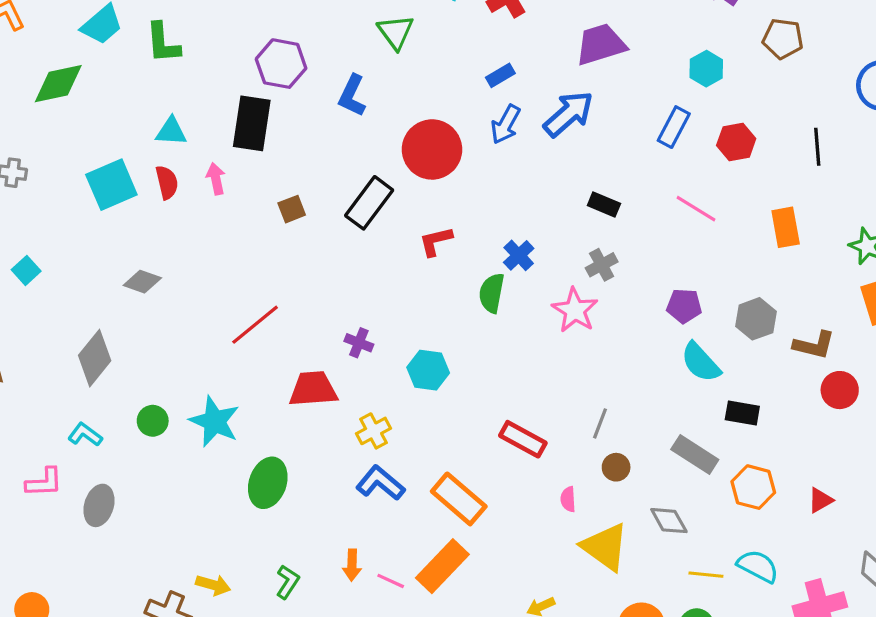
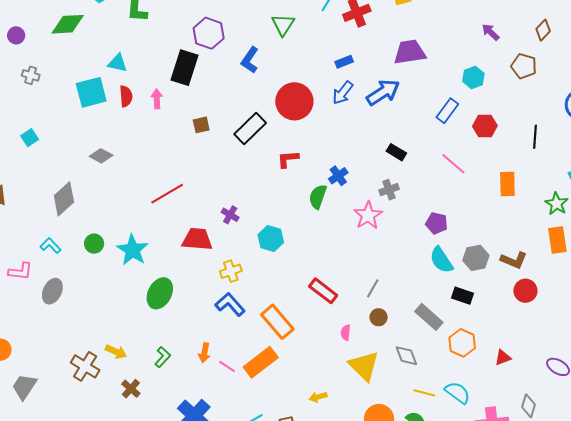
cyan triangle: (171, 131) -> (118, 63), moved
gray hexagon: (756, 319) -> (476, 258), moved

